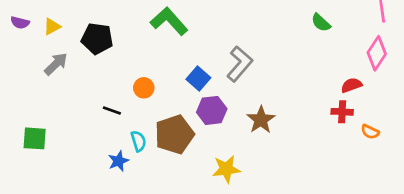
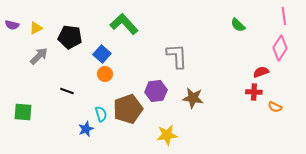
gray L-shape: (240, 64) -> (177, 56), turned -44
blue square: (198, 79) -> (102, 54), moved
black line: (112, 110) -> (67, 91), moved
brown star: (261, 120) -> (193, 98), turned -30

